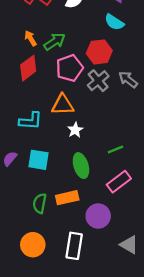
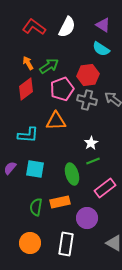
gray cross: (98, 81) -> (87, 100), turned -36
white star: (75, 130) -> (91, 143), moved
green line: (115, 149) -> (93, 161), moved

